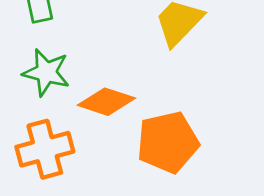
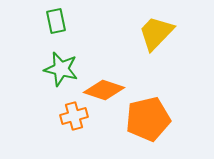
orange cross: (45, 149) -> (74, 116), moved, size x0.7

